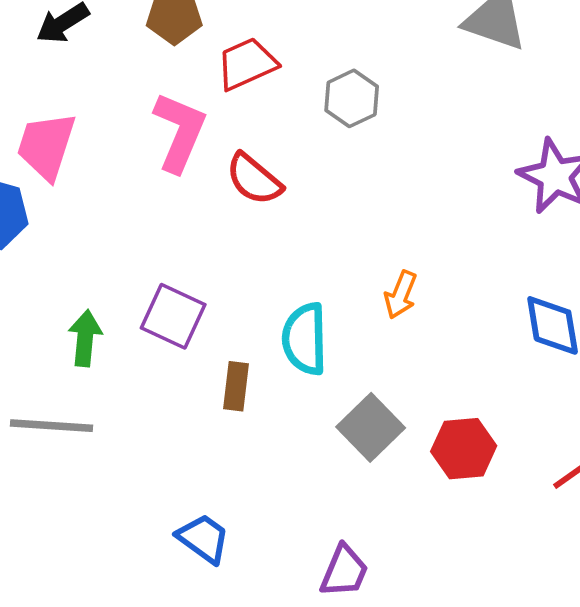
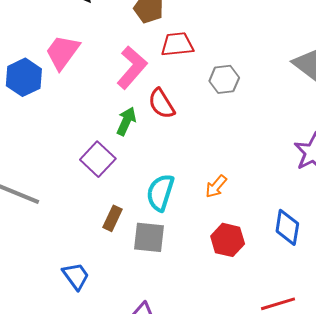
green arrow: (85, 338) -> (126, 121), moved
brown rectangle: (236, 386) -> (113, 218), moved
gray square: (371, 427) -> (149, 237), moved, turned 32
red hexagon: (464, 449) -> (228, 240), moved

